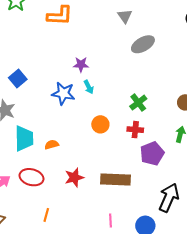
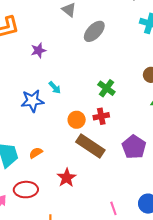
purple star: (81, 65) -> (38, 50), moved
red cross: (135, 130) -> (101, 116), moved
purple pentagon: (152, 153) -> (134, 147), moved
brown rectangle: (116, 180) -> (90, 146), moved, turned 48

